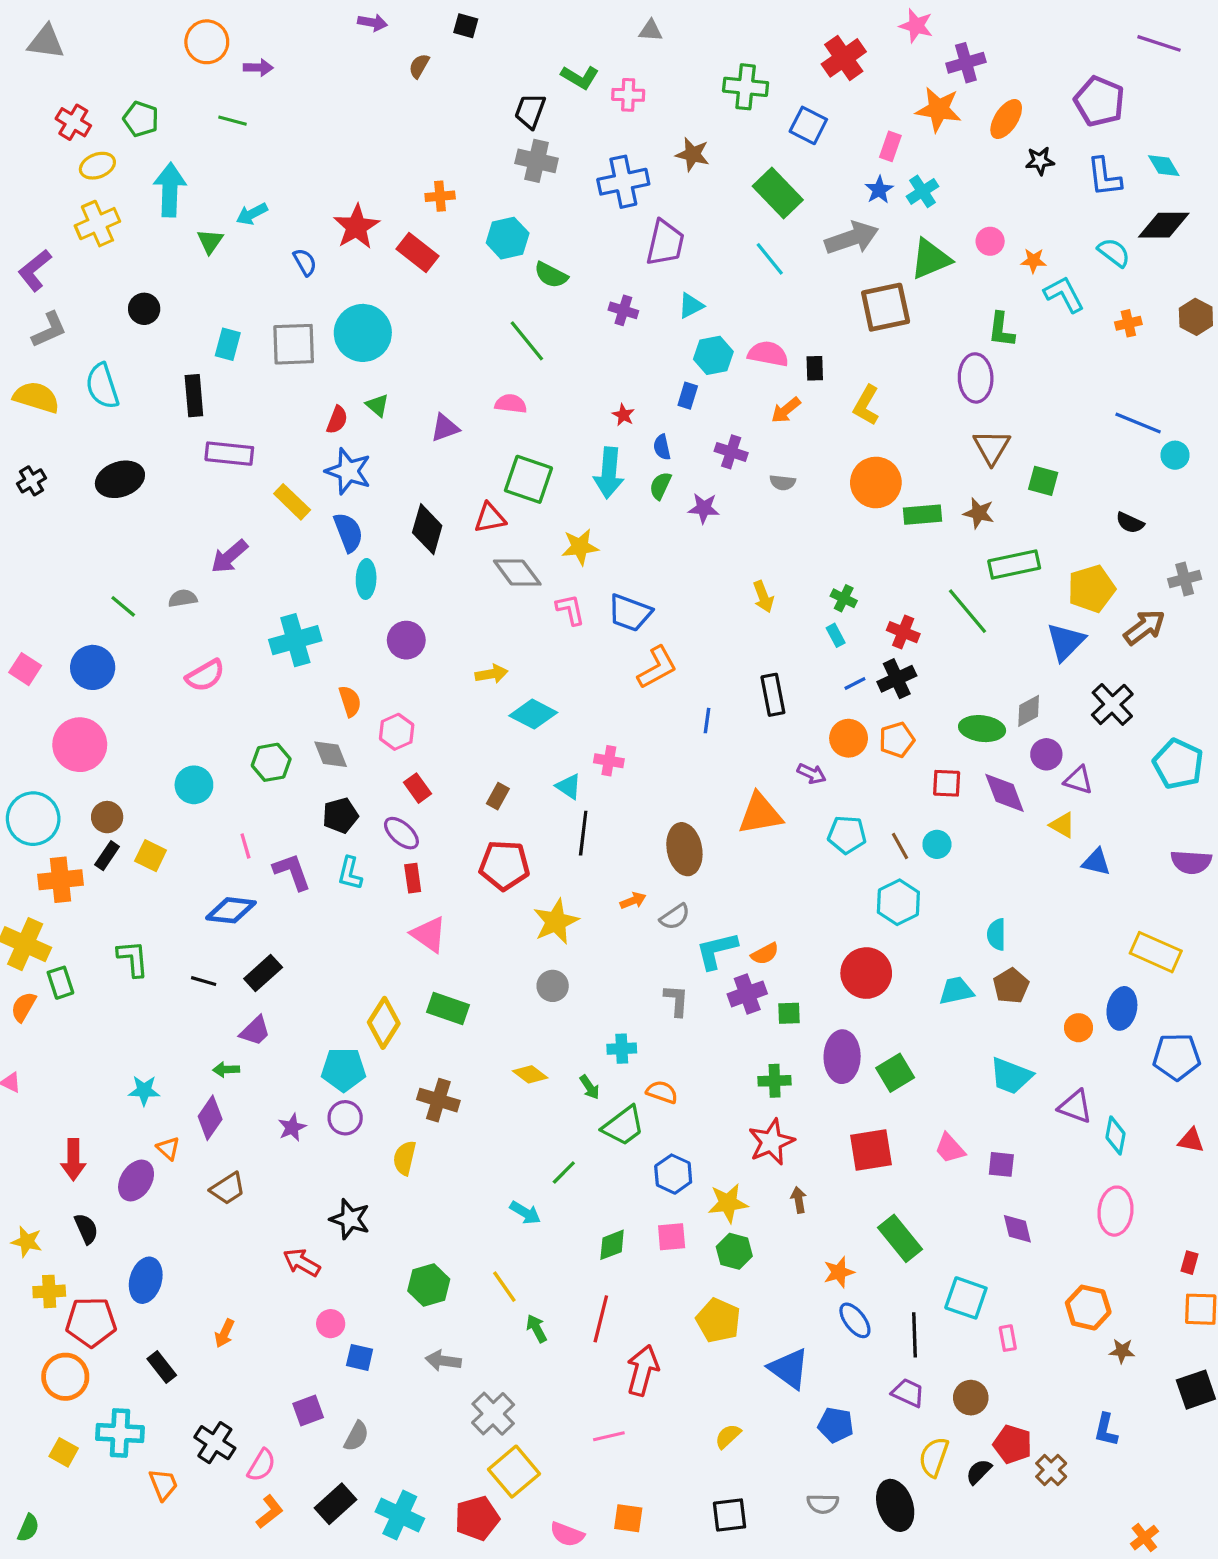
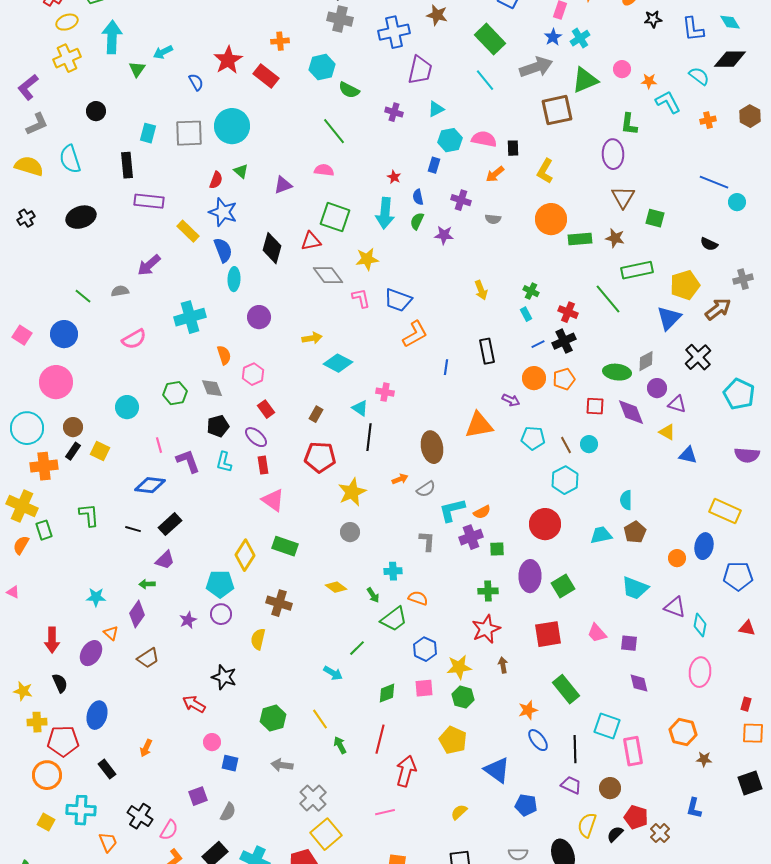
pink rectangle: (1008, 1338) -> (633, 751), size x1.8

